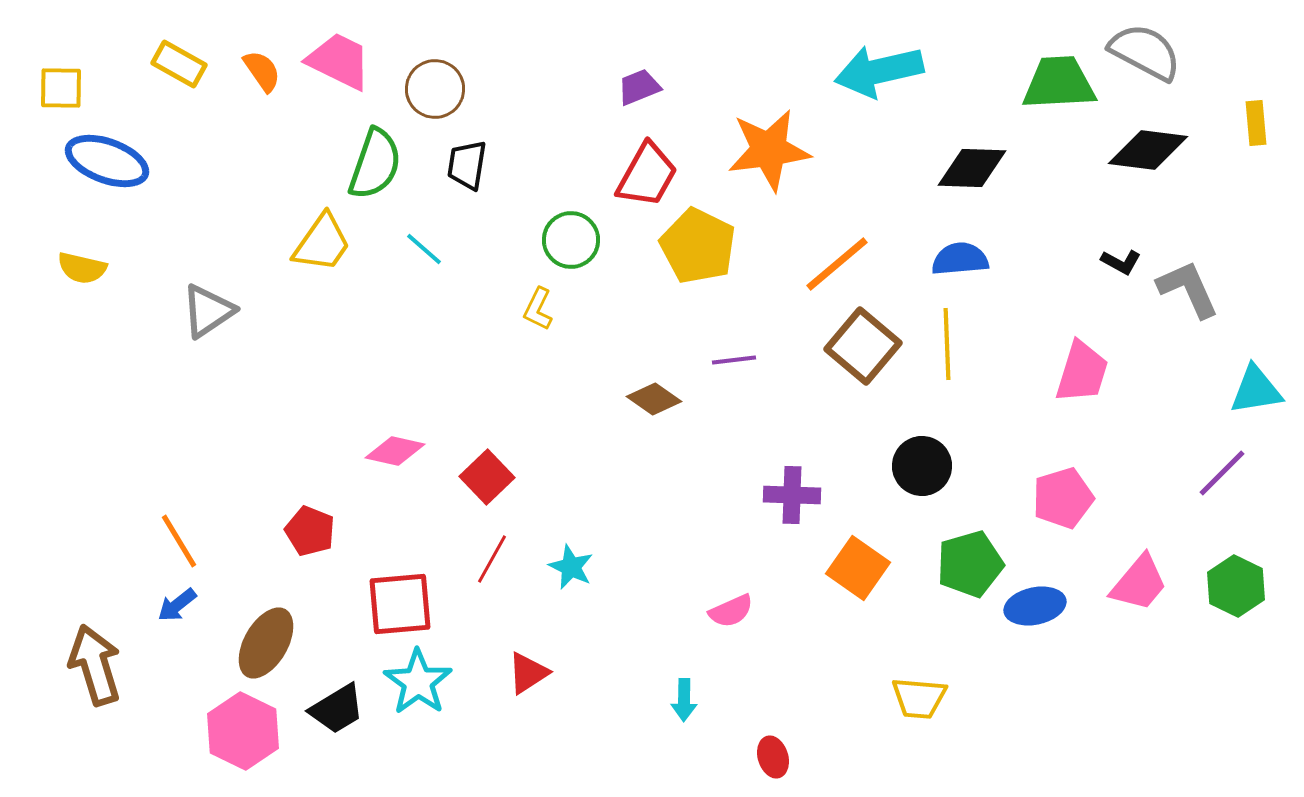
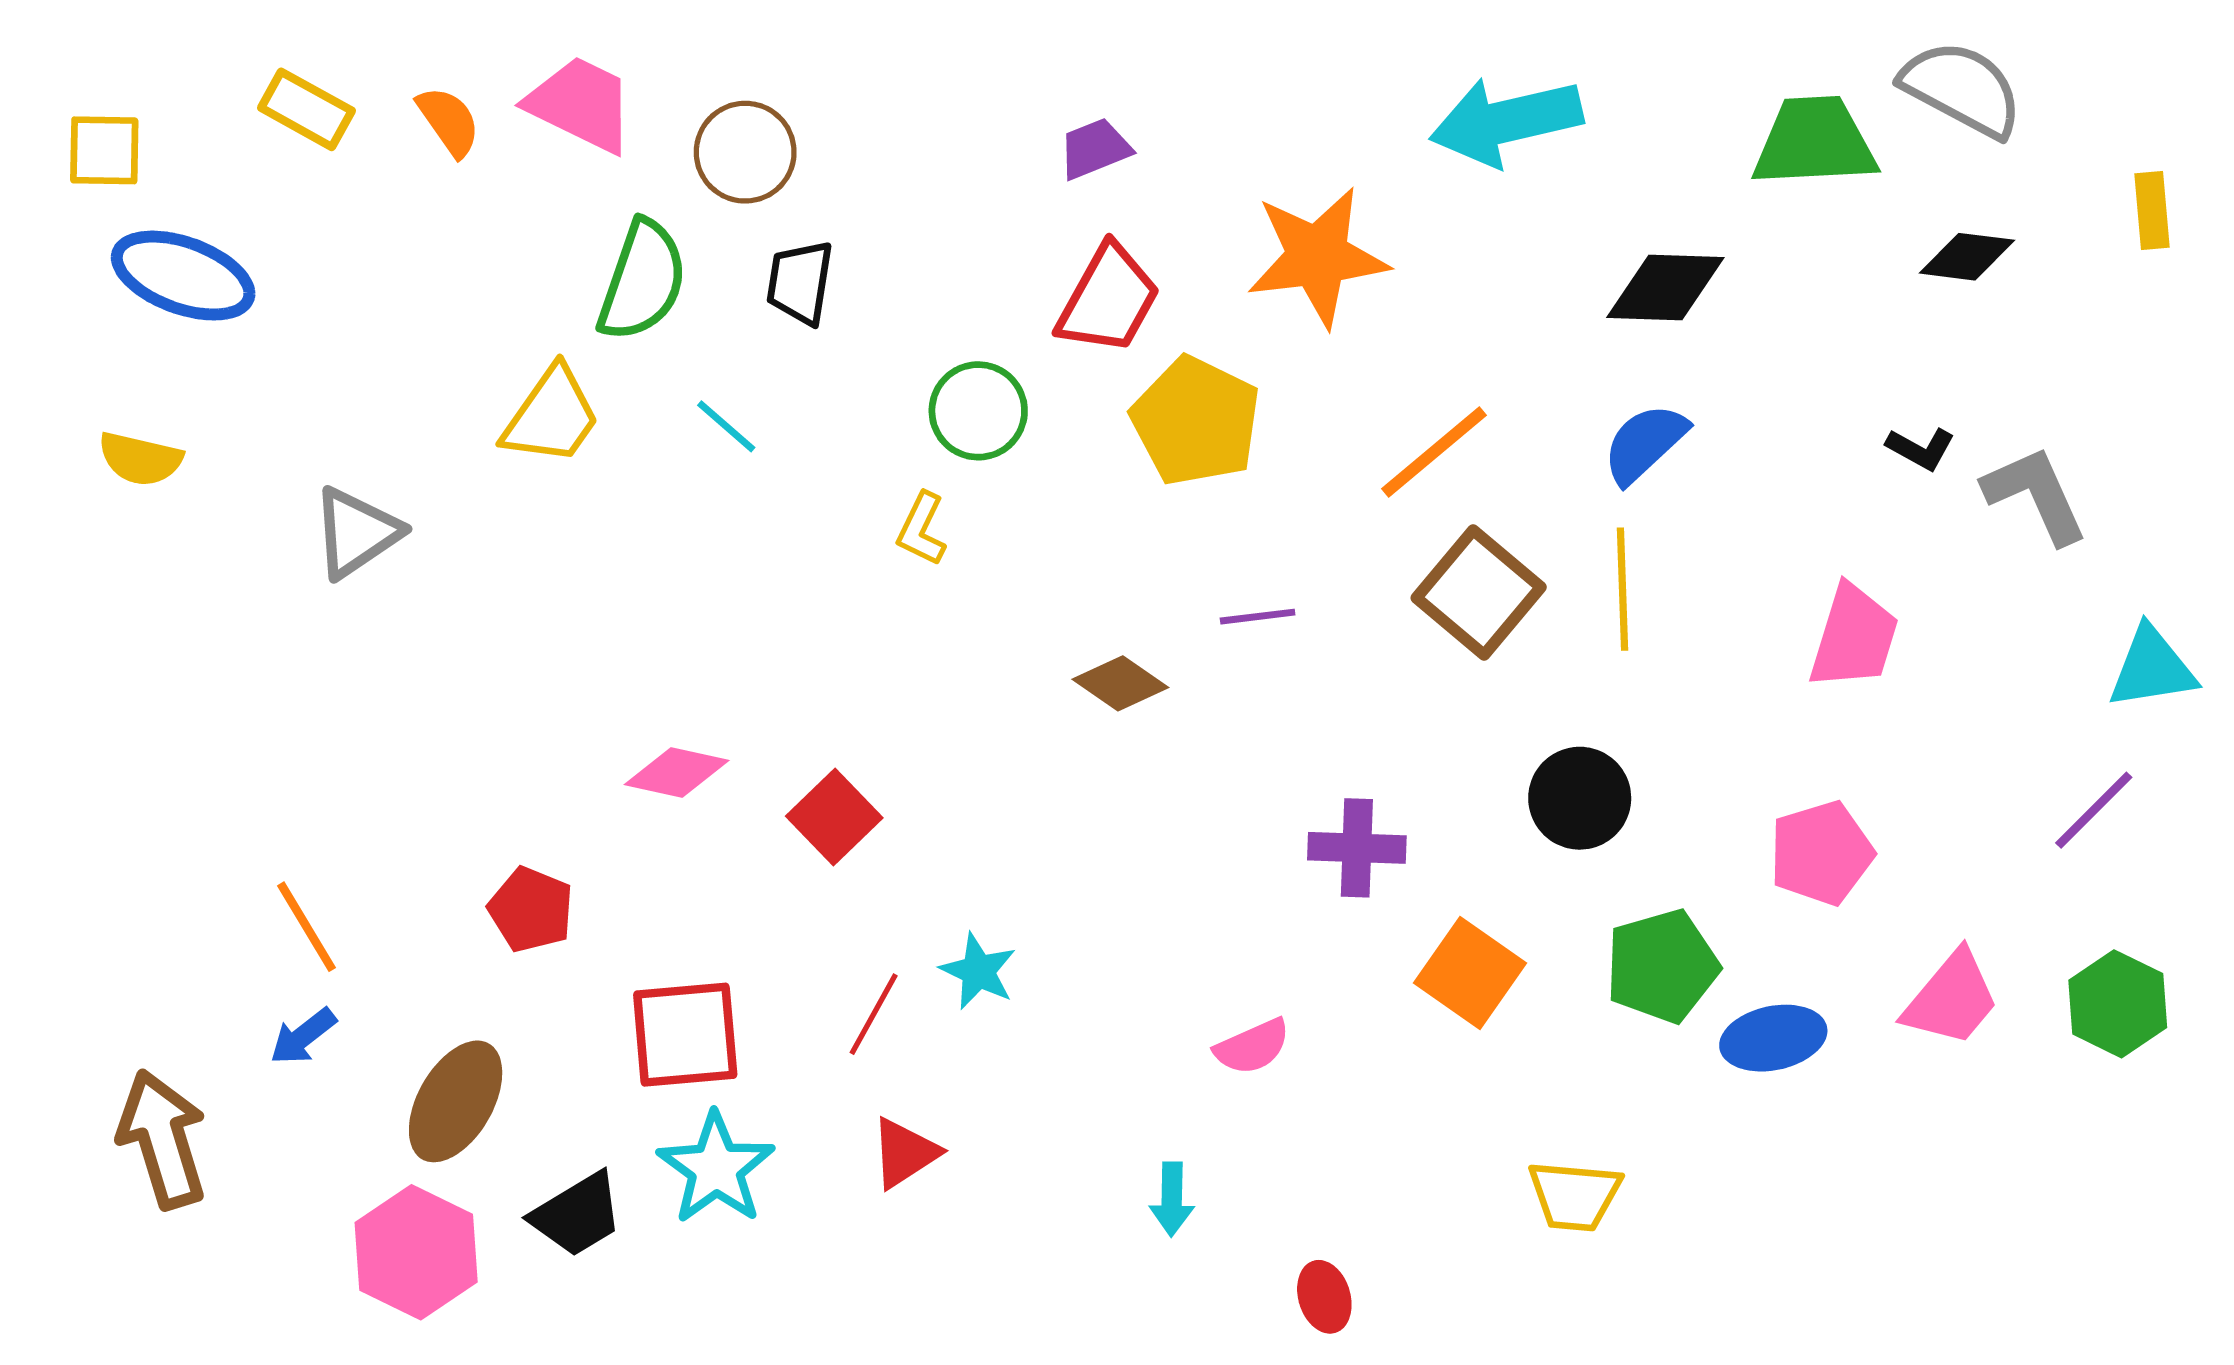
black diamond: (1148, 150) -> (1967, 257), size x0.7
blue semicircle: (960, 259) -> (1645, 443), turned -38
red line: (492, 559) -> (874, 1014), moved

